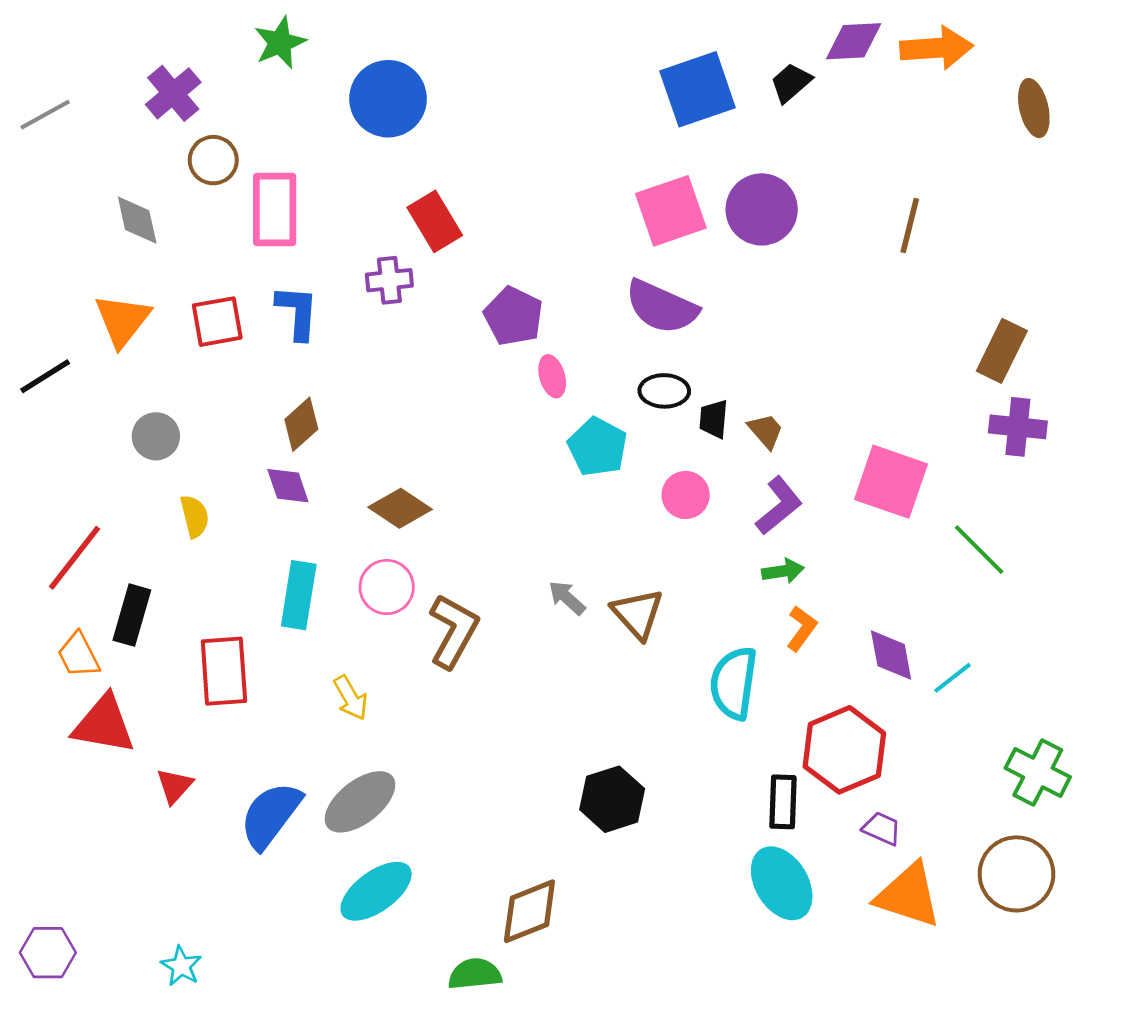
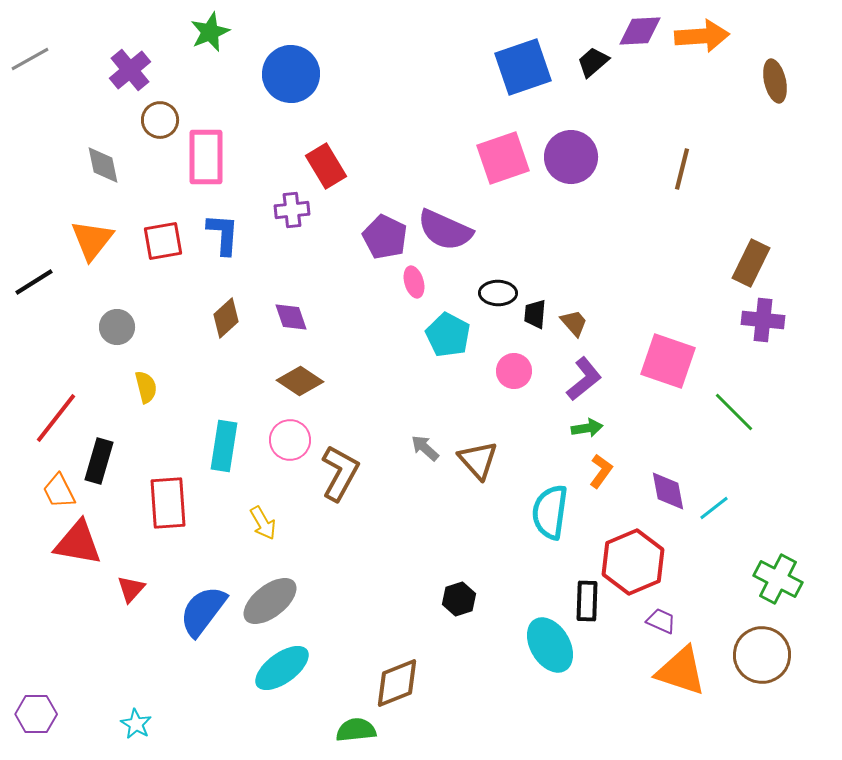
gray line: (45, 115) -> (30, 59), moved
purple semicircle: (662, 307) -> (445, 230), moved
purple diamond: (288, 486) -> (291, 317), moved
black hexagon: (612, 799) -> (459, 599), size x0.7
cyan ellipse: (782, 883) -> (550, 645), moved

